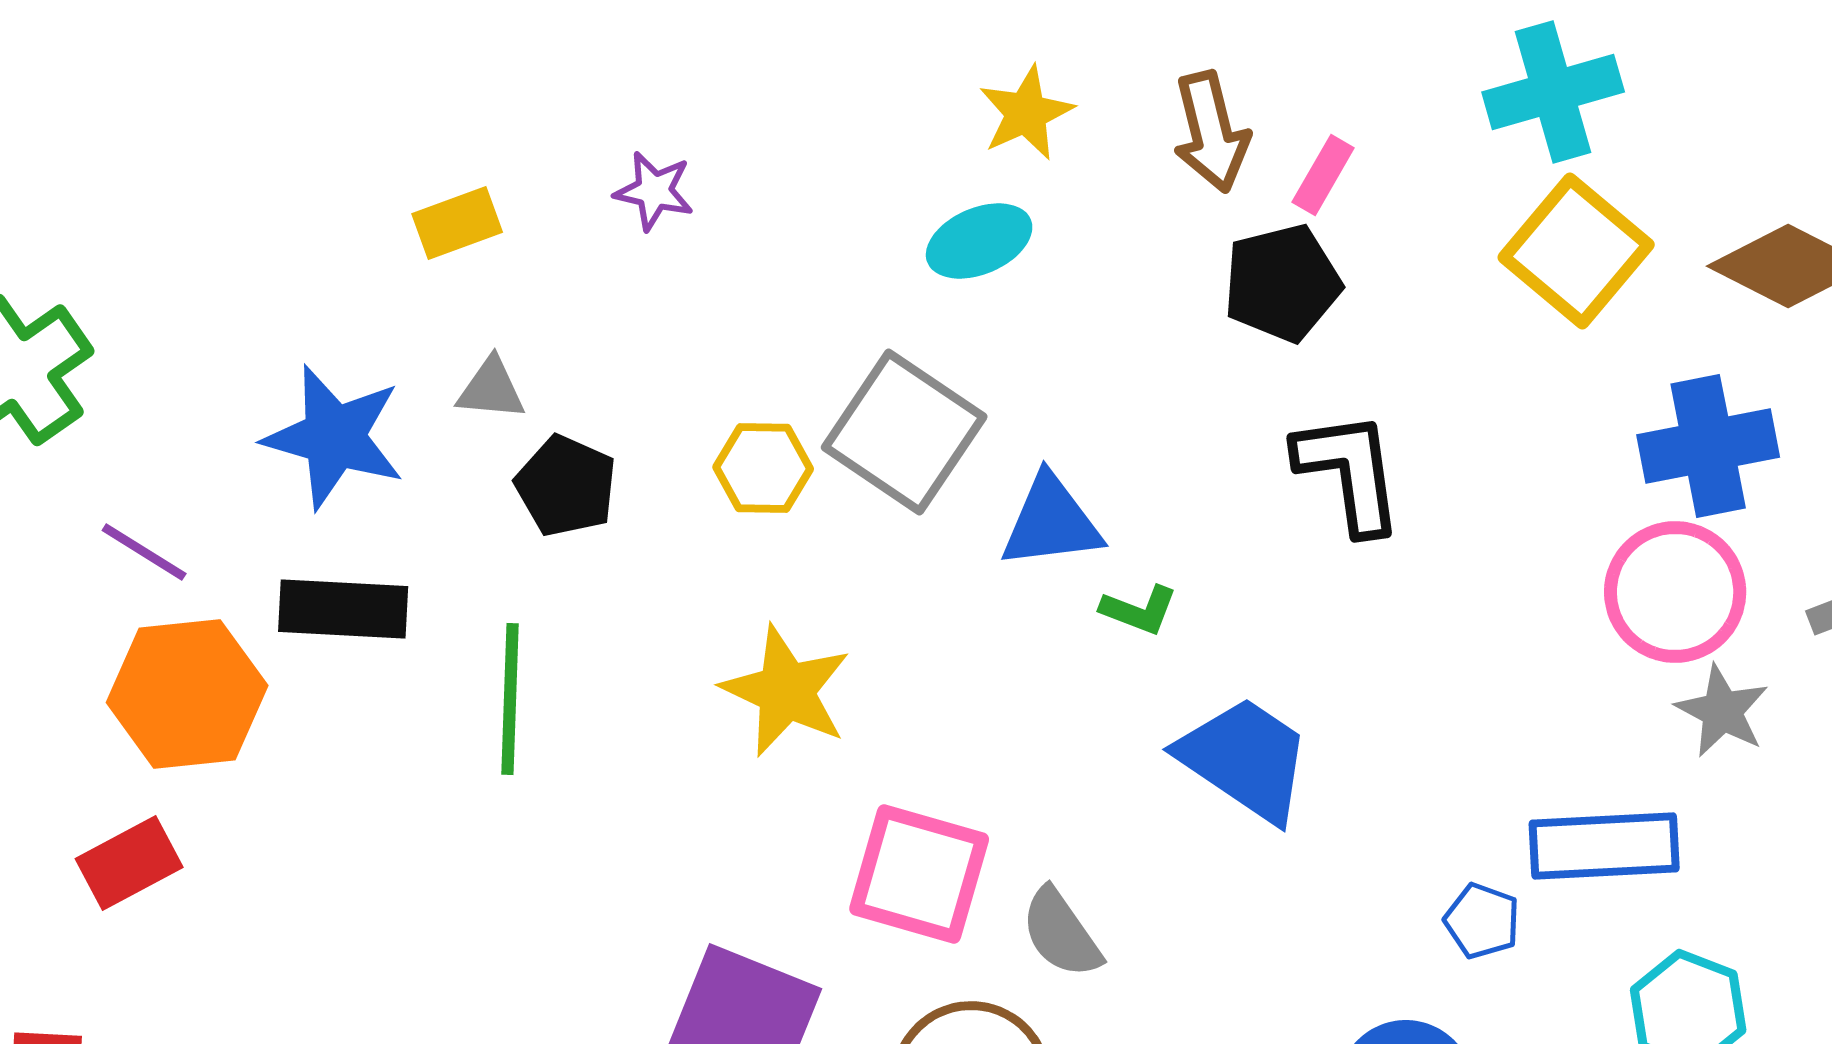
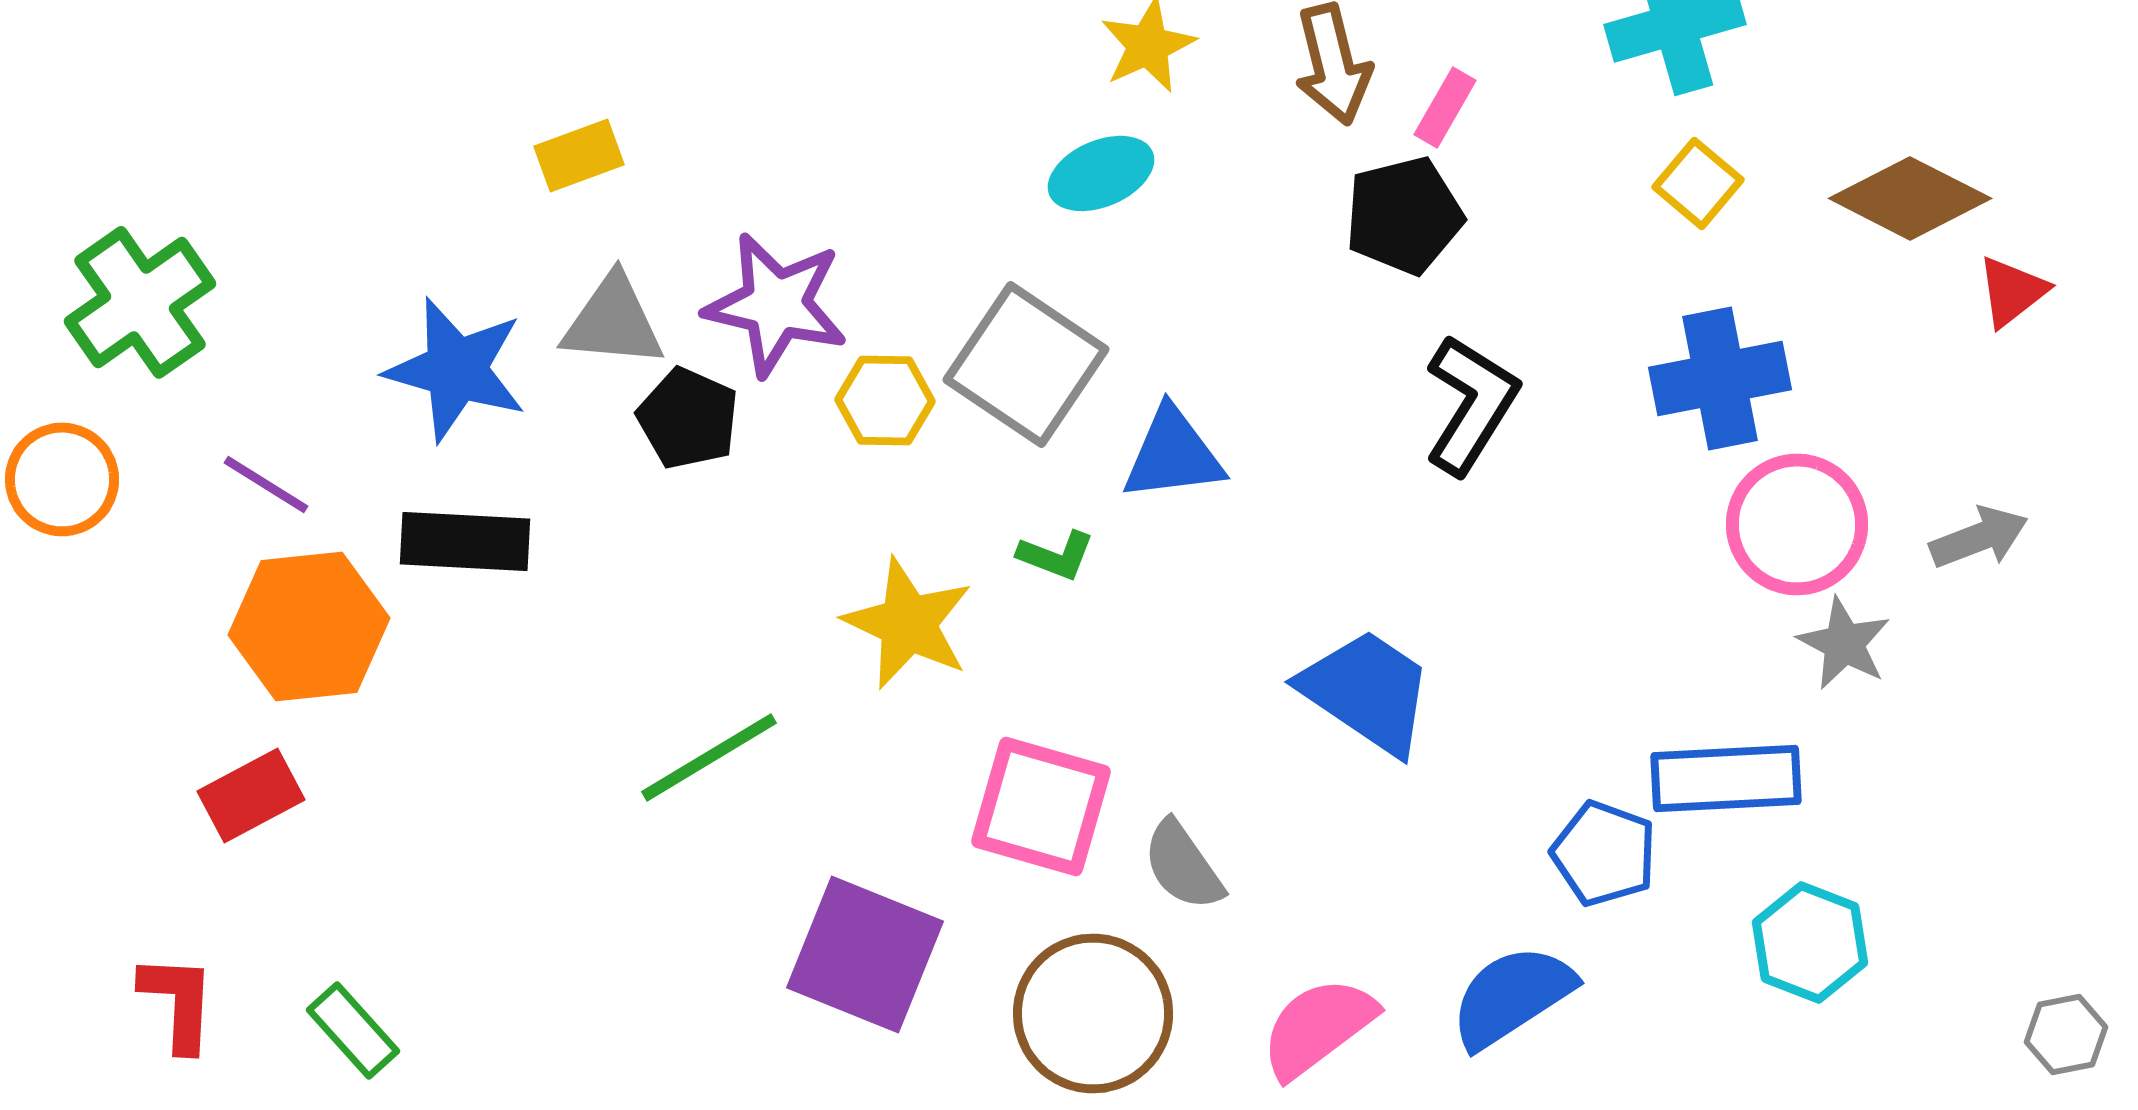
purple star: (654, 191) -> (776, 304), moved, size x1.8
yellow square: (1576, 251) -> (1698, 183), size x0.6
gray triangle: (491, 389) -> (613, 321), size x1.5
blue cross: (1708, 446) -> (1720, 378), moved
black L-shape: (1349, 472) -> (1471, 404), turned 40
green L-shape: (1139, 610) -> (1056, 555), moved
green line: (510, 699) -> (709, 757), moved, turned 57
blue pentagon: (1482, 921) -> (1604, 853), size x1.4

